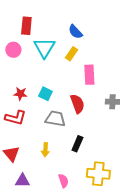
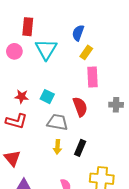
blue semicircle: (75, 32) -> (78, 33), turned 63
yellow rectangle: (71, 54) -> (86, 52), moved
yellow arrow: (45, 150) -> (58, 147), moved

